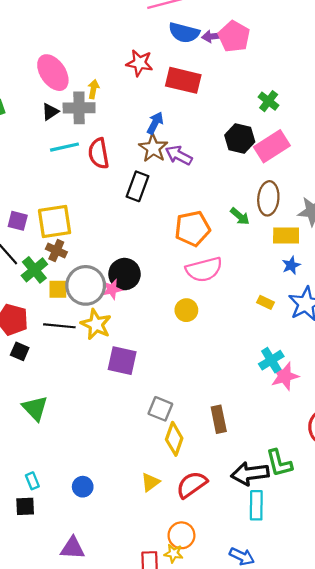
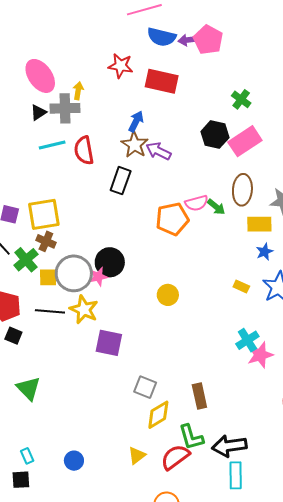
pink semicircle: (204, 270) -> (197, 203), moved, size x0.7
yellow diamond: (174, 439) -> (158, 415), turned 40
green L-shape: (279, 463) -> (191, 437), moved

